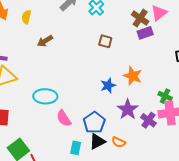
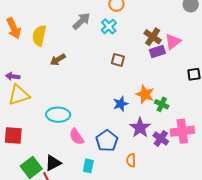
pink triangle: (159, 13) -> (173, 42), moved
yellow semicircle: (26, 17) -> (39, 36), size x1.5
green cross: (165, 96) -> (162, 104), moved
black triangle: (97, 141) -> (53, 163), moved
orange semicircle: (119, 142) -> (131, 160), turned 64

